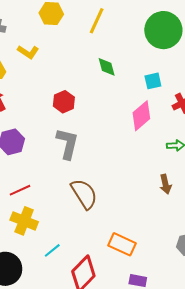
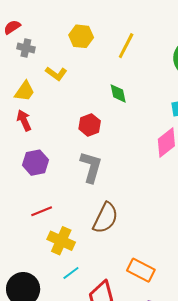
green diamond: (107, 67) -> (118, 93), moved
brown semicircle: (84, 194) -> (105, 218), turned 56
yellow cross: (24, 221) -> (61, 241), moved

